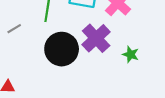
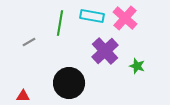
black circle: (62, 49) -> (69, 83), moved

